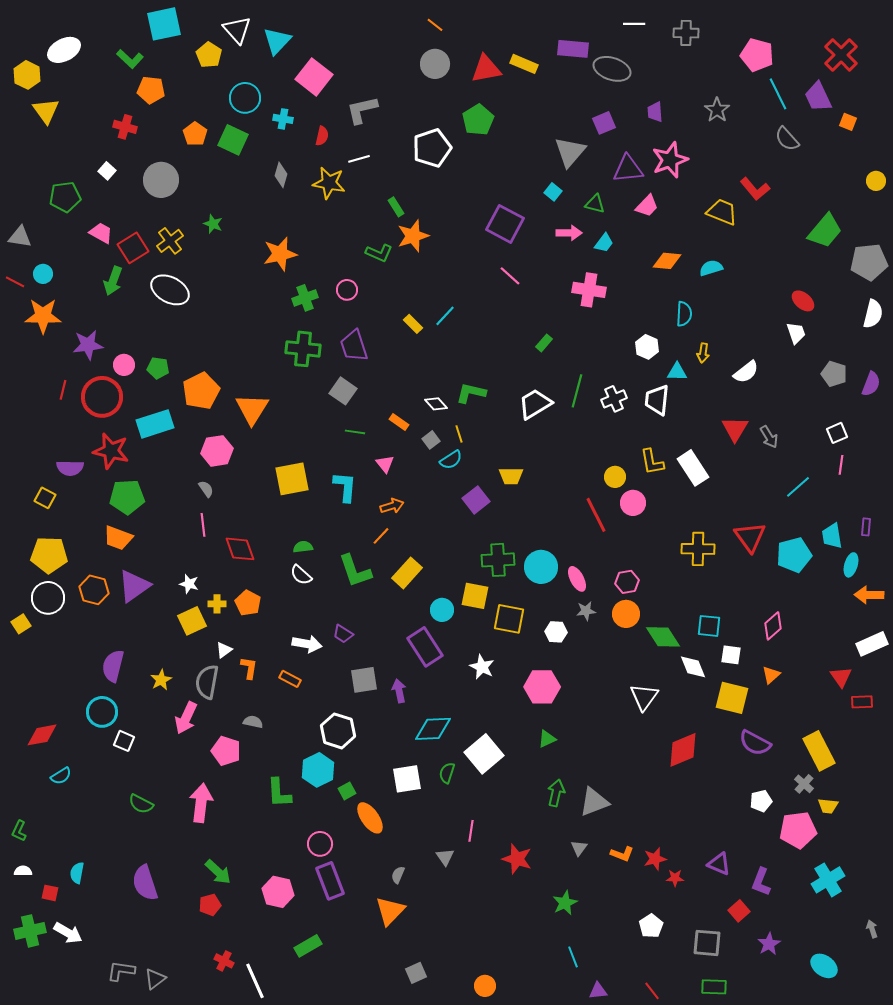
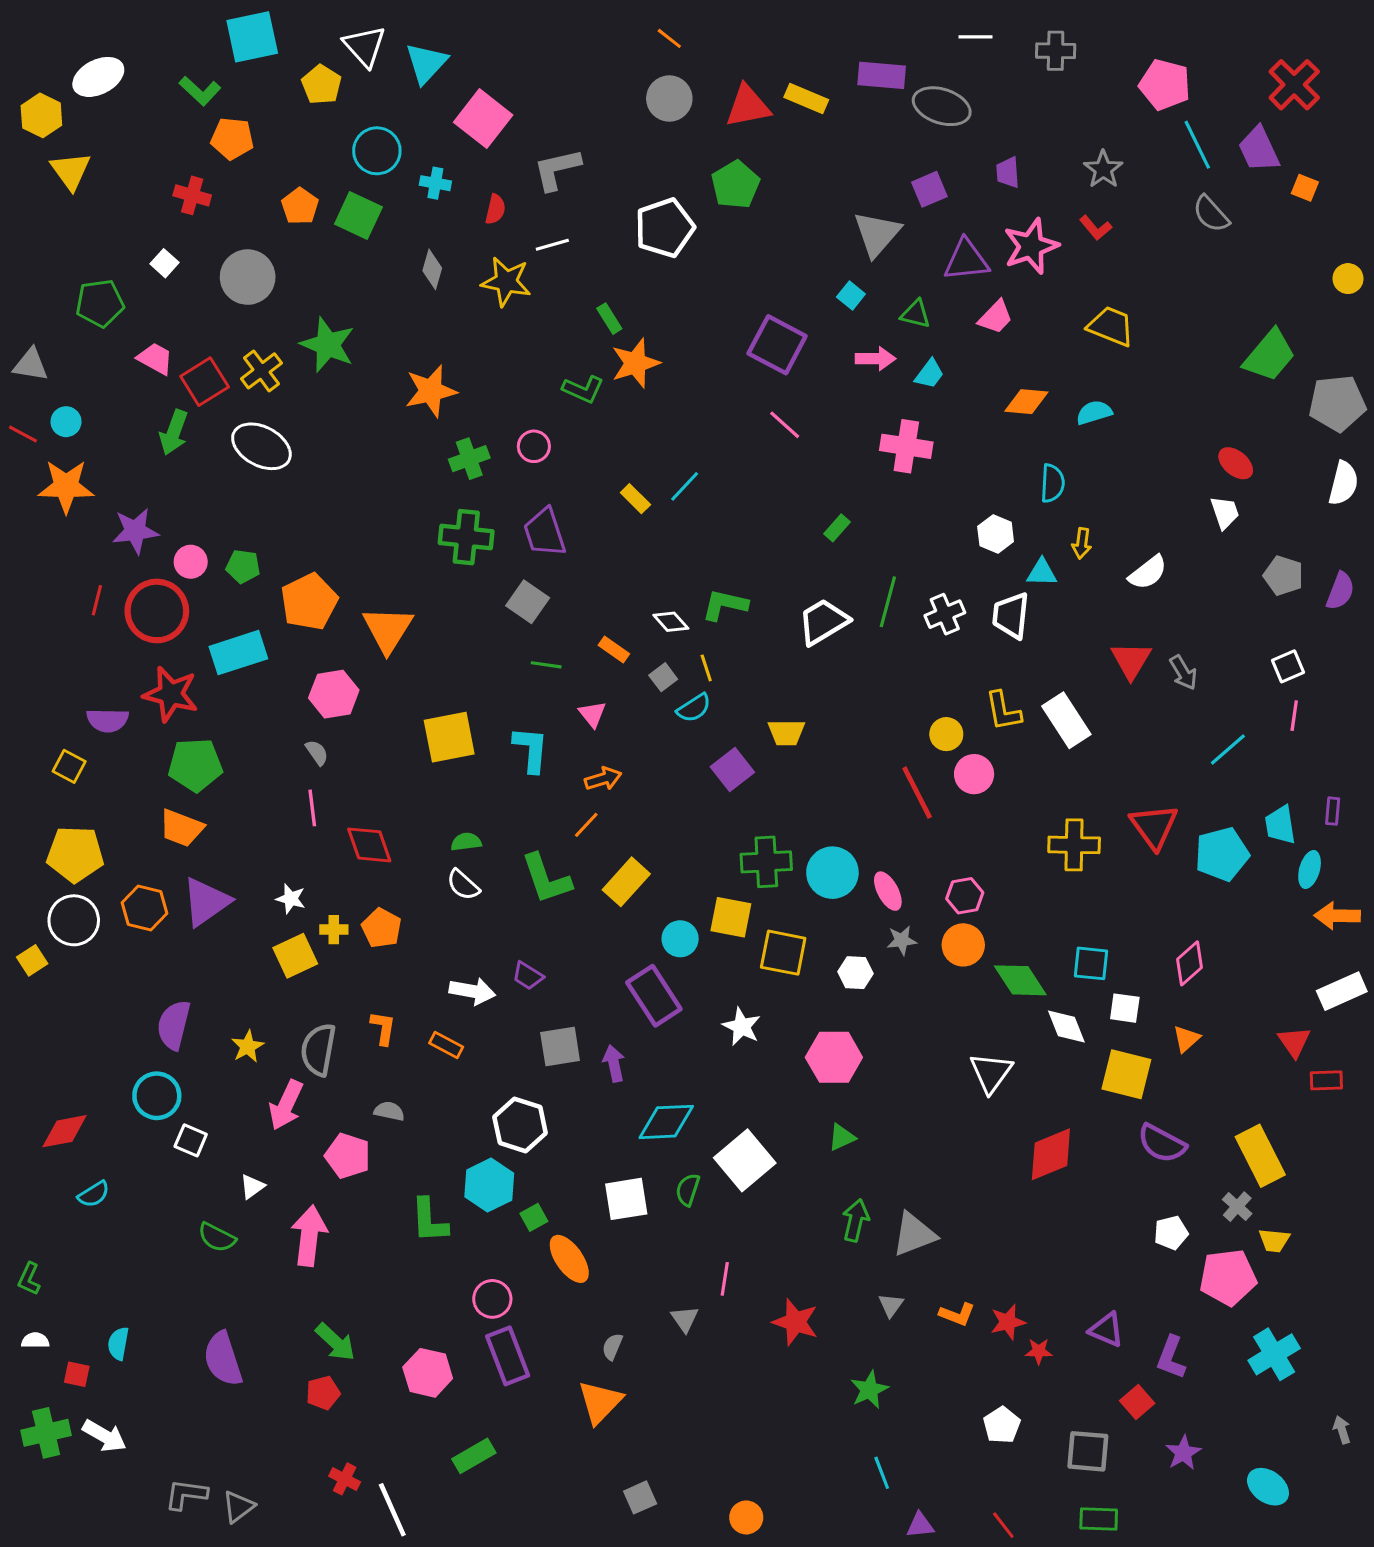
red L-shape: (755, 189) -> (1096, 228), moved, size x0.7
green star: (213, 224) -> (328, 345), size x1.8
white triangle: (224, 650) -> (252, 1187), moved

